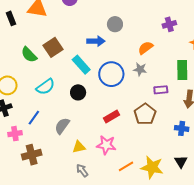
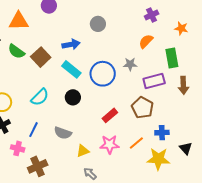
blue arrow: (96, 41) -> (71, 44), moved
orange semicircle: (146, 48) -> (146, 41), moved
green semicircle: (29, 55) -> (16, 51), moved
purple rectangle: (161, 90) -> (154, 81), size x1.5
gray semicircle: (62, 126) -> (63, 133), turned -96
blue cross: (182, 128) -> (162, 133), moved
pink cross: (15, 134) -> (18, 148), turned 32
orange line: (126, 166) -> (136, 143), moved

